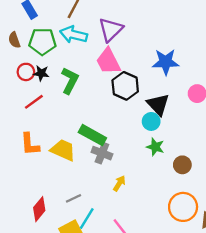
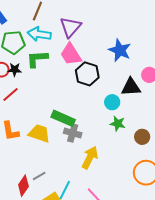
blue star: (166, 62) -> (120, 50), turned 30
green L-shape: (70, 80) -> (37, 59), moved, turned -115
black triangle: (158, 105) -> (131, 87), moved, turned -45
yellow arrow: (119, 183) -> (90, 158), size x1.6
gray line: (74, 198) -> (39, 176), moved

